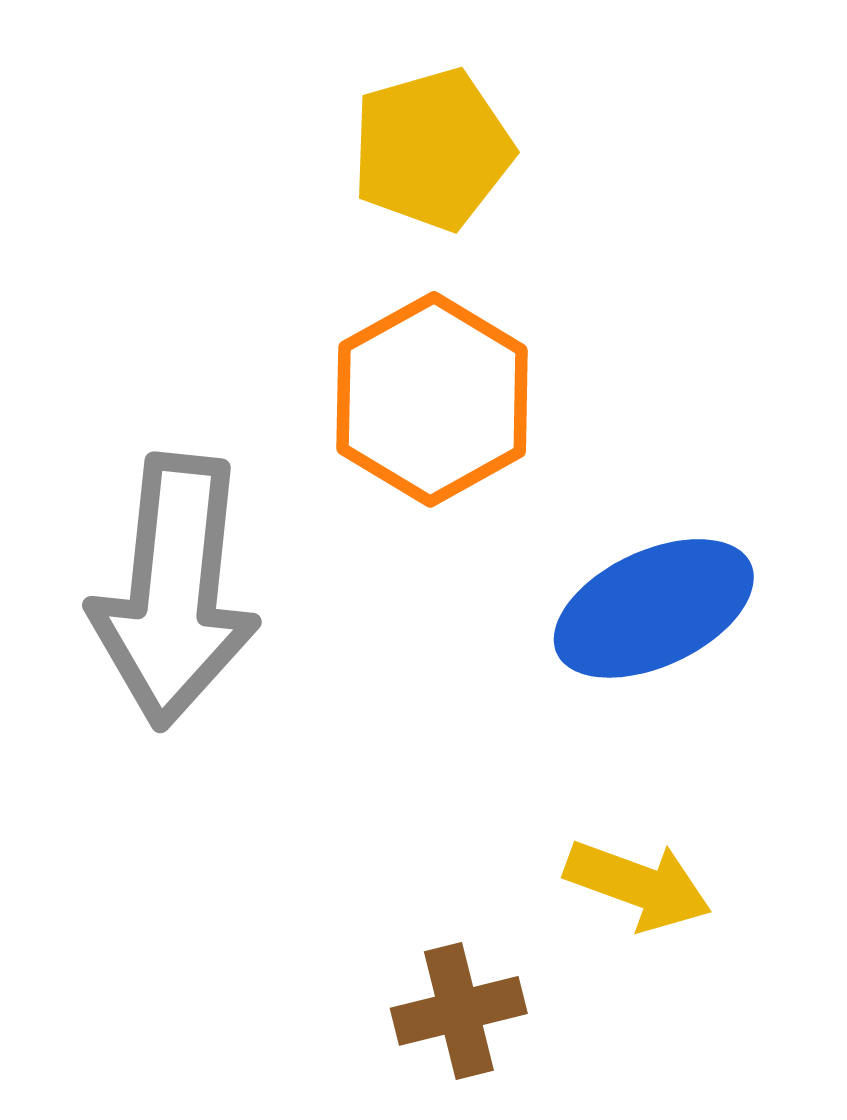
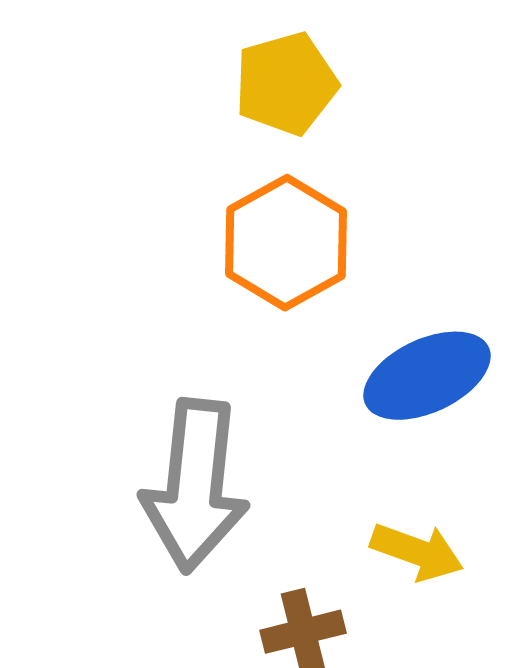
gray arrow: (174, 591) -> (195, 486), moved

